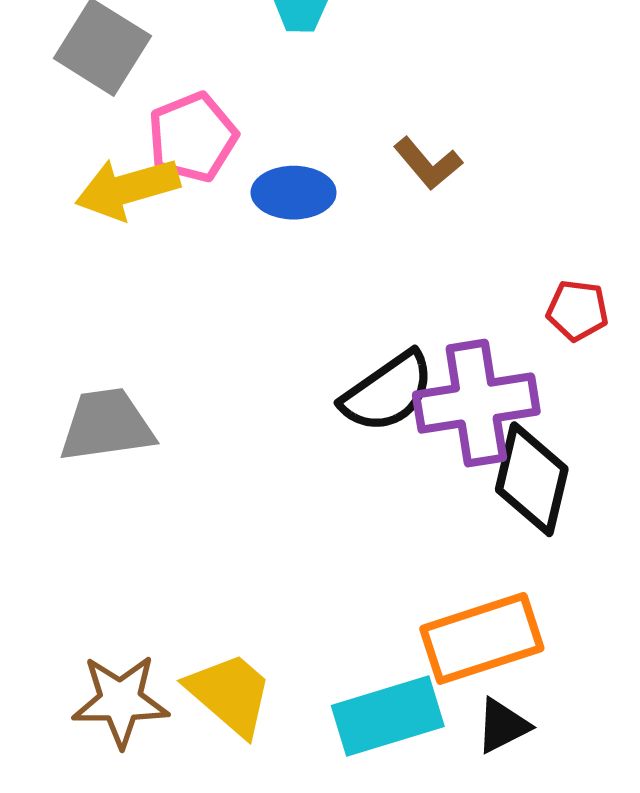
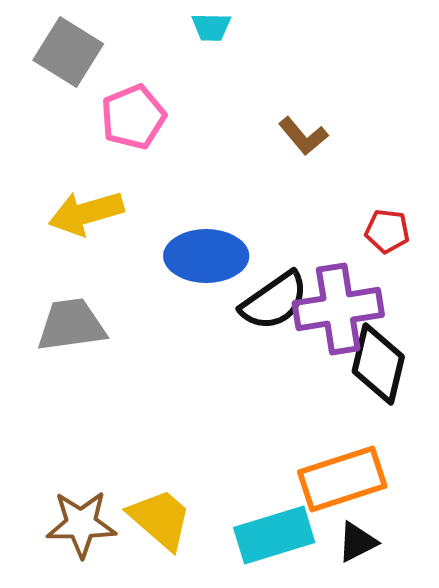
yellow arrow: (127, 188) -> (86, 213), moved
blue ellipse: (294, 193) -> (206, 256), moved, size x1.4
red pentagon: (577, 310) -> (387, 231), moved

